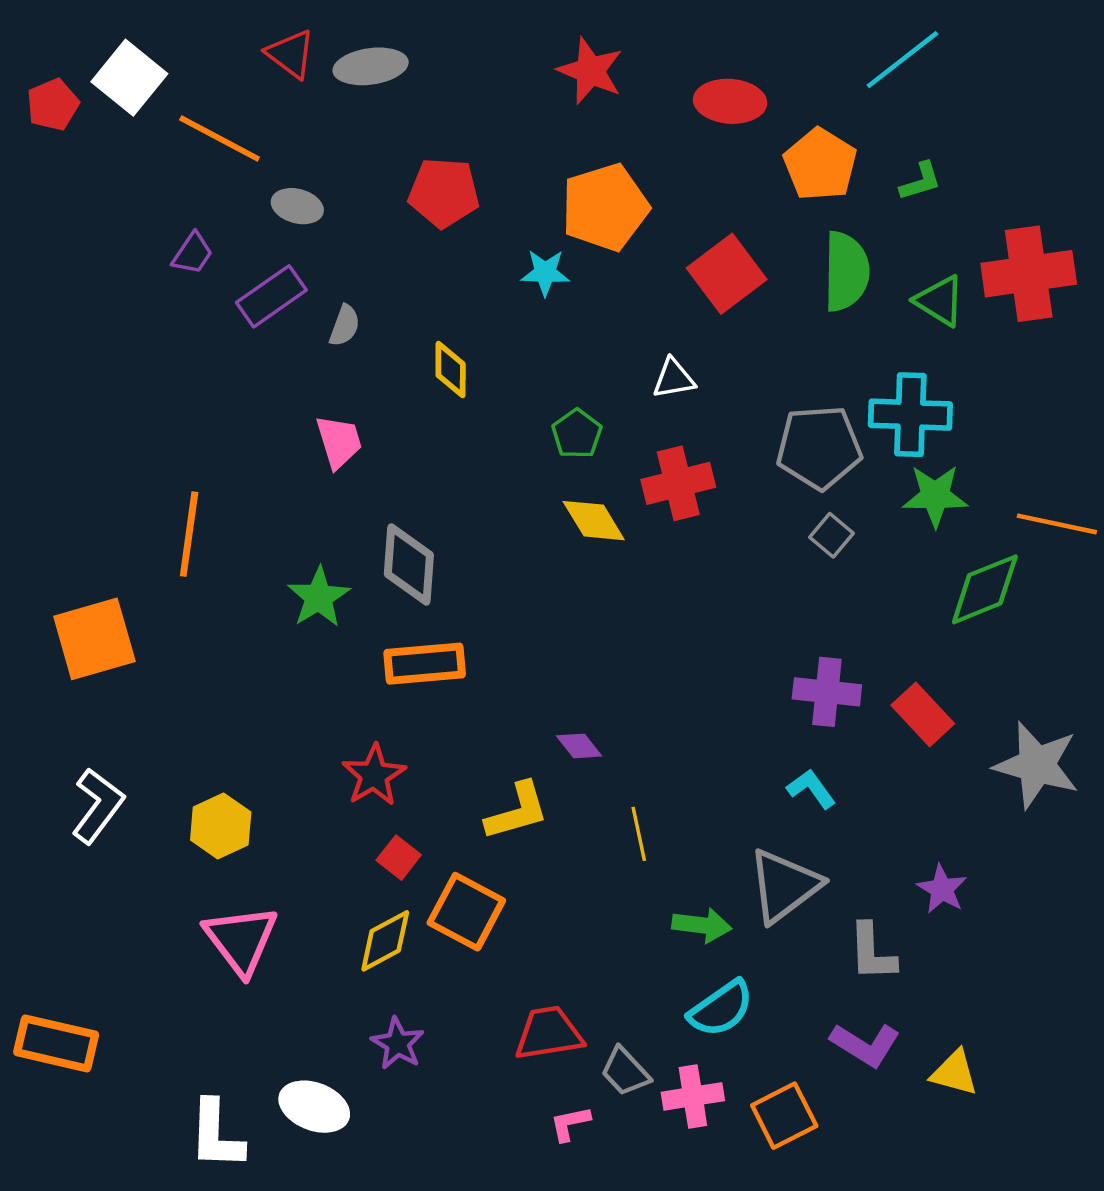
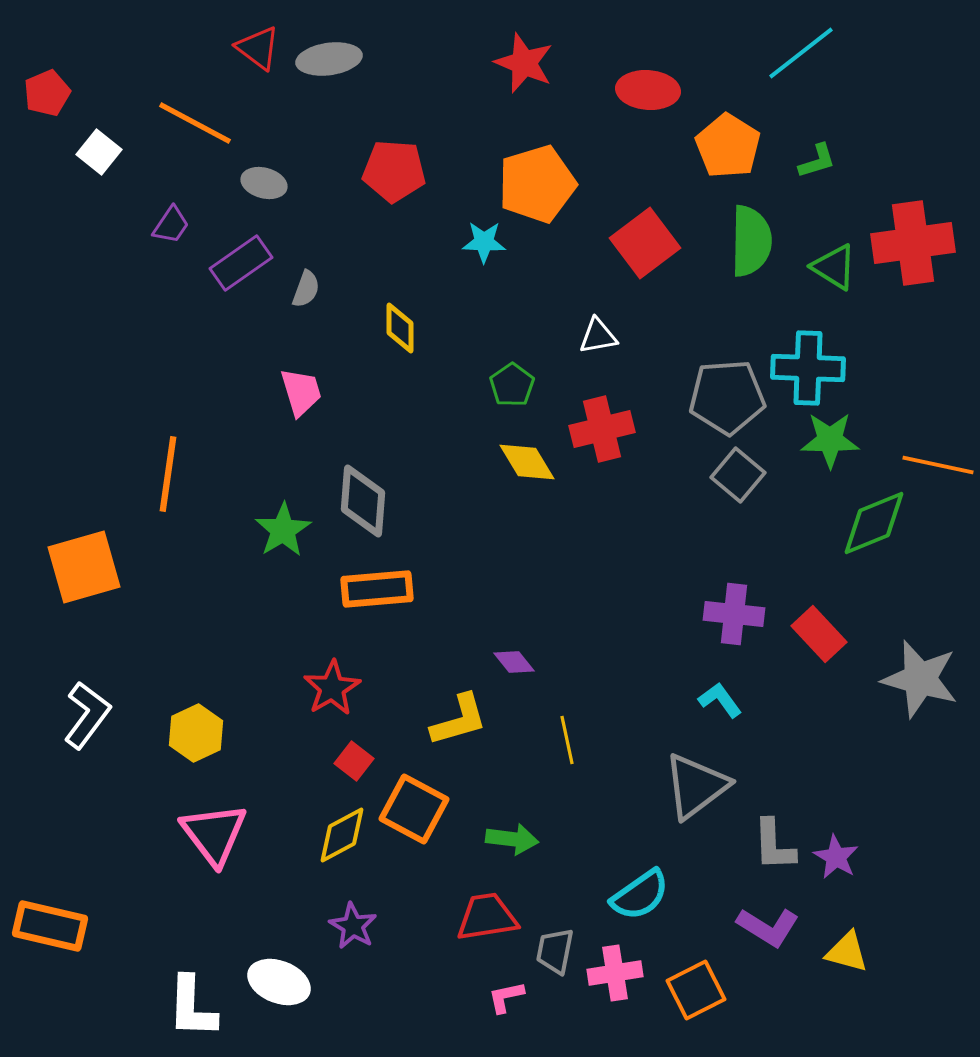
white square: (129, 78) -> (99, 152), moved, size x0.7
gray square: (831, 535) -> (738, 475), size x1.4
purple star: (942, 889) -> (836, 857), moved
green arrow: (702, 925) -> (512, 839), moved
gray trapezoid: (625, 1072) -> (555, 951), turned 54

